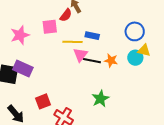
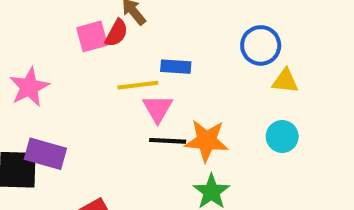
pink square: (50, 27) -> (92, 36), moved
cyan circle: (135, 58) -> (282, 136), moved
orange star: (111, 60) -> (207, 141), moved, size x1.5
black line: (92, 61) -> (168, 141), moved

